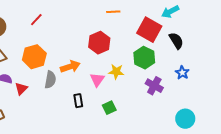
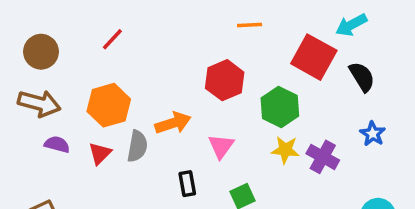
green hexagon: (144, 58) -> (280, 107), moved
yellow star: (116, 72) -> (285, 150), moved
red triangle: (21, 89) -> (100, 153), moved

